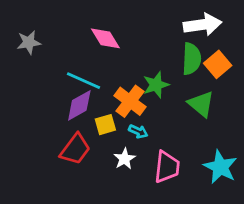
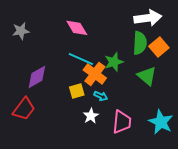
cyan line: (83, 81) -> (81, 59), moved
purple diamond: (79, 105) -> (37, 77), moved
red trapezoid: (75, 149) -> (24, 109), moved

